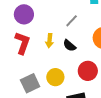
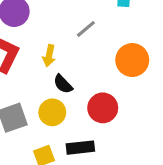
black semicircle: (70, 45) -> (63, 84), moved

